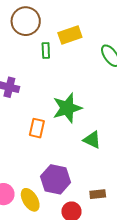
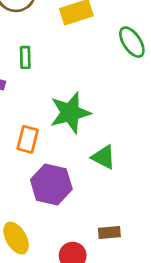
green rectangle: (46, 51) -> (25, 57), moved
purple hexagon: (56, 179) -> (51, 184), moved

